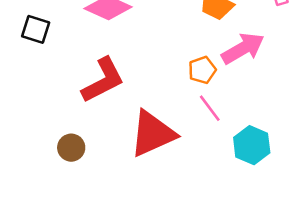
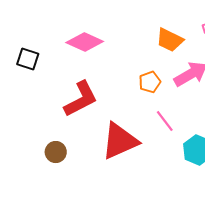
orange pentagon: (202, 70) -> (150, 82), moved

